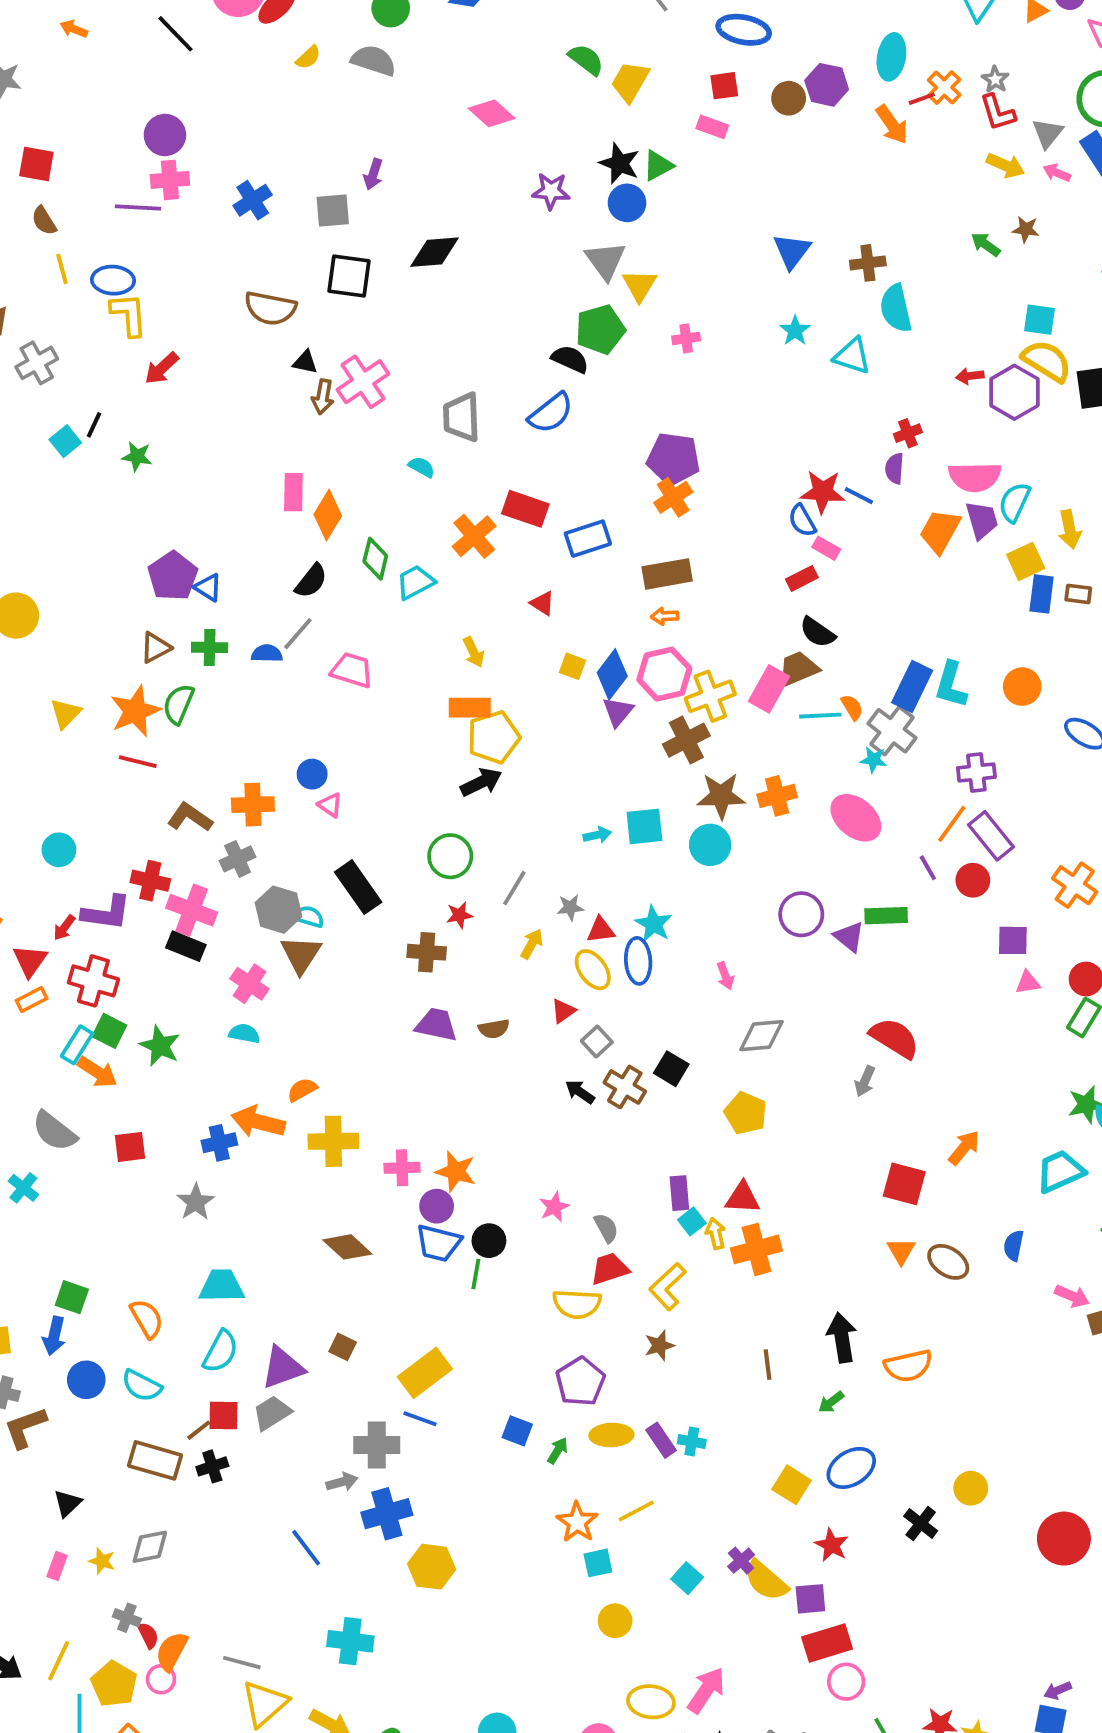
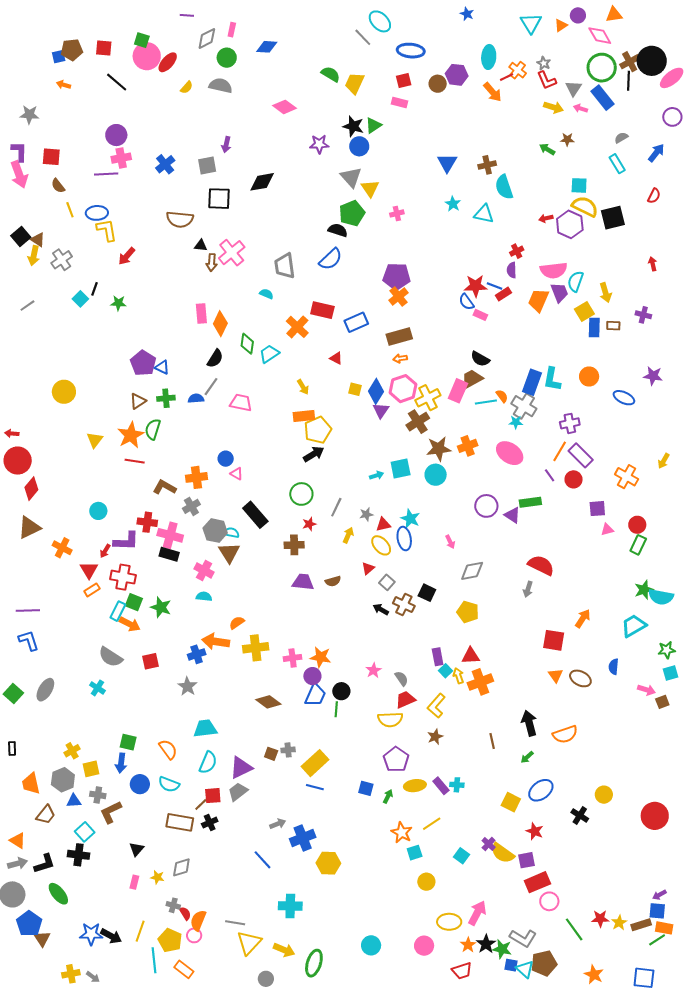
red rectangle: (802, 578) -> (503, 294), moved
blue trapezoid: (439, 1243) -> (315, 695), turned -75
gray cross: (377, 1445) -> (288, 750), moved, size x0.6

